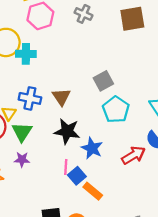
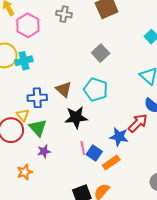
gray square: (103, 81) -> (101, 53), moved
cyan pentagon: (116, 110) -> (96, 90), moved
blue star: (92, 148) -> (119, 137), moved
orange rectangle: (93, 191) -> (111, 163), turned -60

